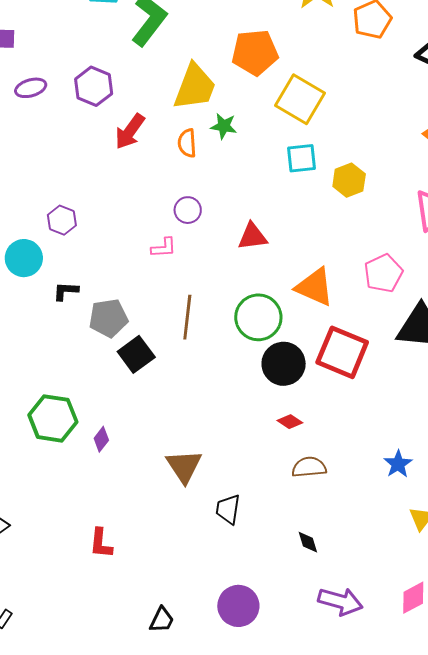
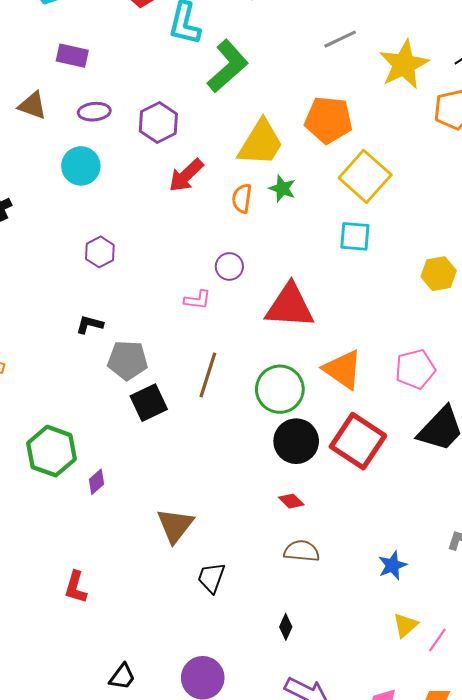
yellow hexagon: (349, 180) -> (439, 274), moved
red triangle: (252, 236) -> (290, 306), size x1.6
cyan circle: (24, 258) -> (81, 166), moved
black diamond: (308, 542) -> (286, 627), turned 30

